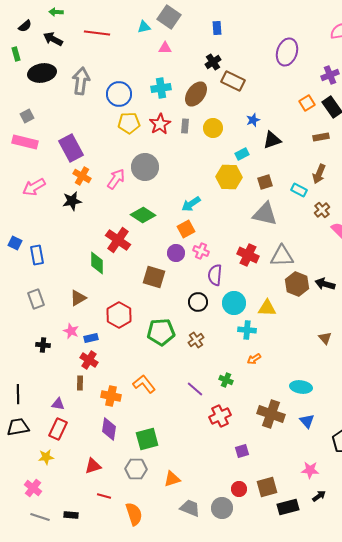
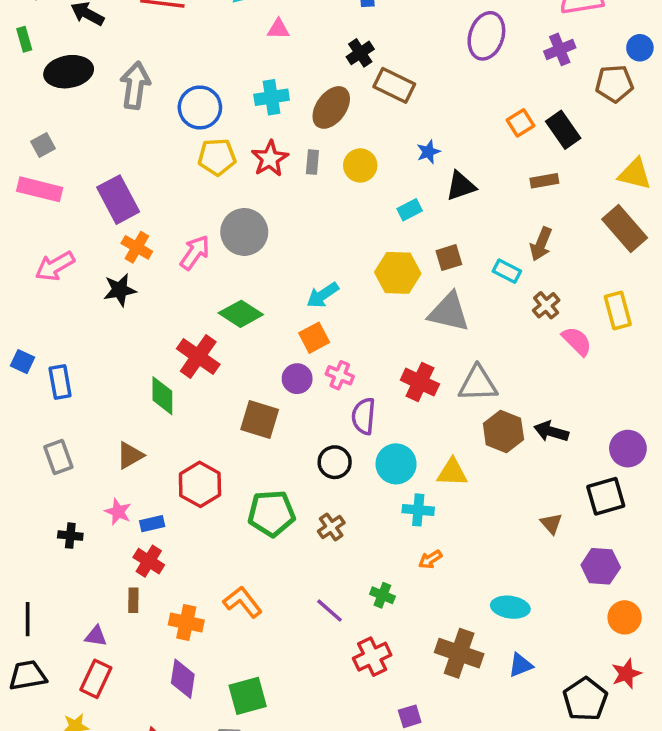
purple cross: (330, 75) -> (560, 49), moved
yellow hexagon: (229, 177) -> (398, 273), moved
blue triangle: (307, 421) -> (521, 665), turned 49

